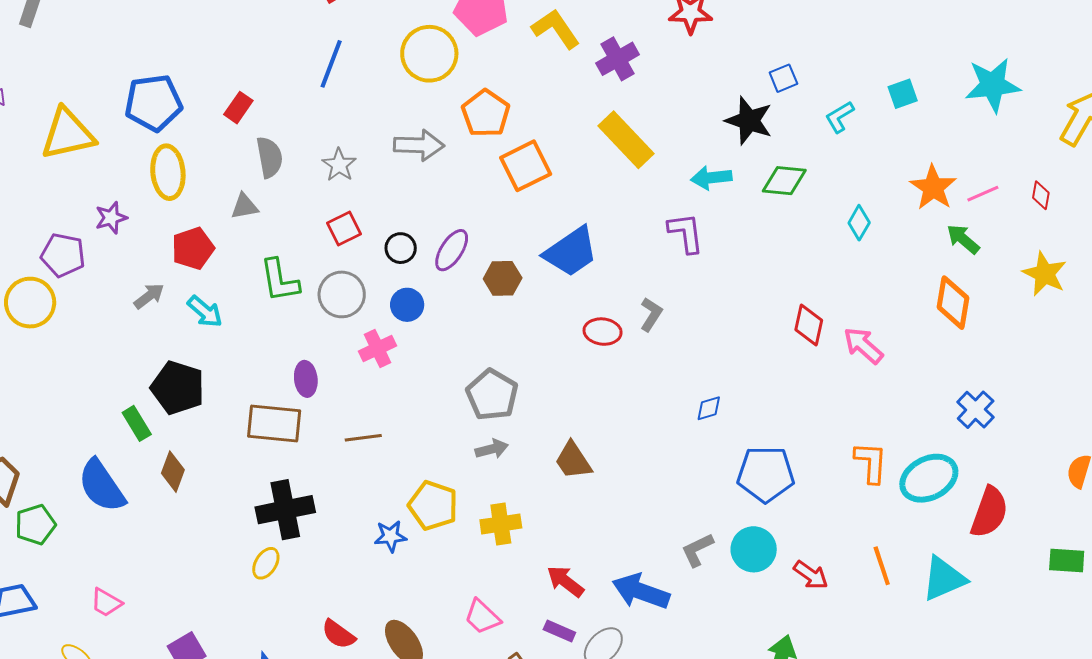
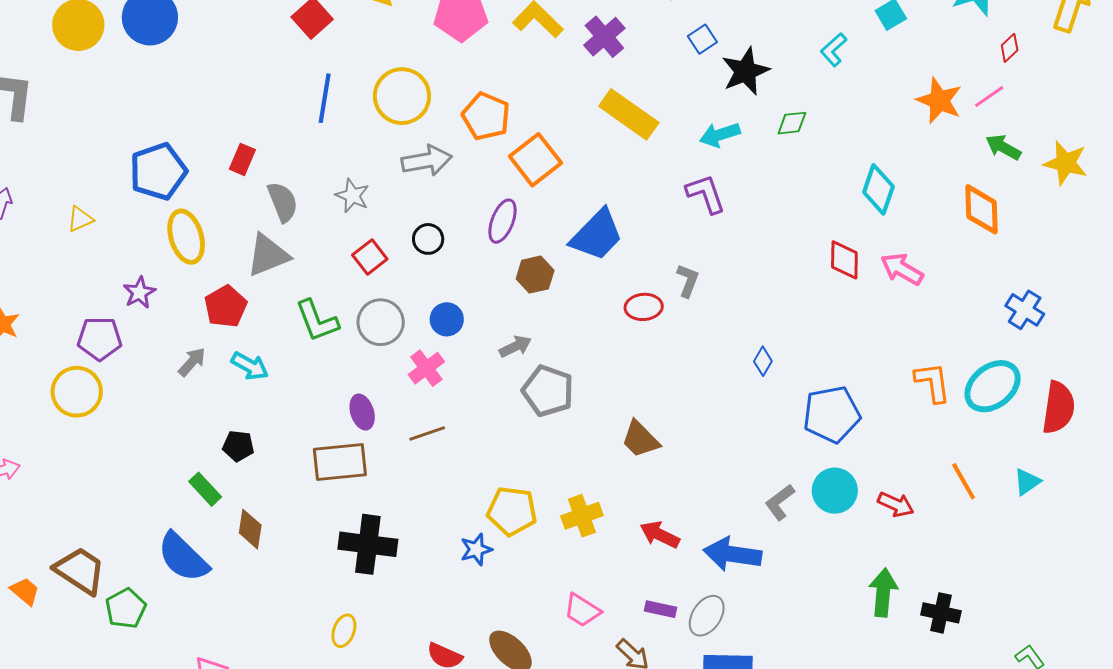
yellow circle: (429, 54) -> (402, 96), moved
blue square: (783, 78) -> (702, 39), moved
black star: (749, 121) -> (745, 71), turned -30
yellow triangle: (68, 134) -> (80, 219), size x0.5
green diamond: (784, 181) -> (792, 123), size x0.7
red diamond: (1041, 195) -> (1010, 48), moved, turned 48
gray triangle: (244, 206) -> (268, 255), size x1.6
cyan diamond: (859, 223) -> (878, 189), moved, size x1.4
green arrow: (963, 239) -> (1003, 147), moved
black circle: (401, 248) -> (428, 239), moved
purple ellipse: (452, 250) -> (502, 221), moved
black pentagon: (178, 388) -> (238, 446), size x0.6
blue diamond: (709, 408) -> (763, 361), turned -32
brown line: (363, 438) -> (427, 433), moved
gray arrow: (492, 449) -> (515, 346), moved
black cross: (285, 510) -> (368, 544), turned 30
yellow ellipse: (266, 563) -> (344, 631), moved
cyan triangle: (944, 579) -> (1027, 482), size x0.6
red arrow: (565, 581) -> (660, 535), moved

